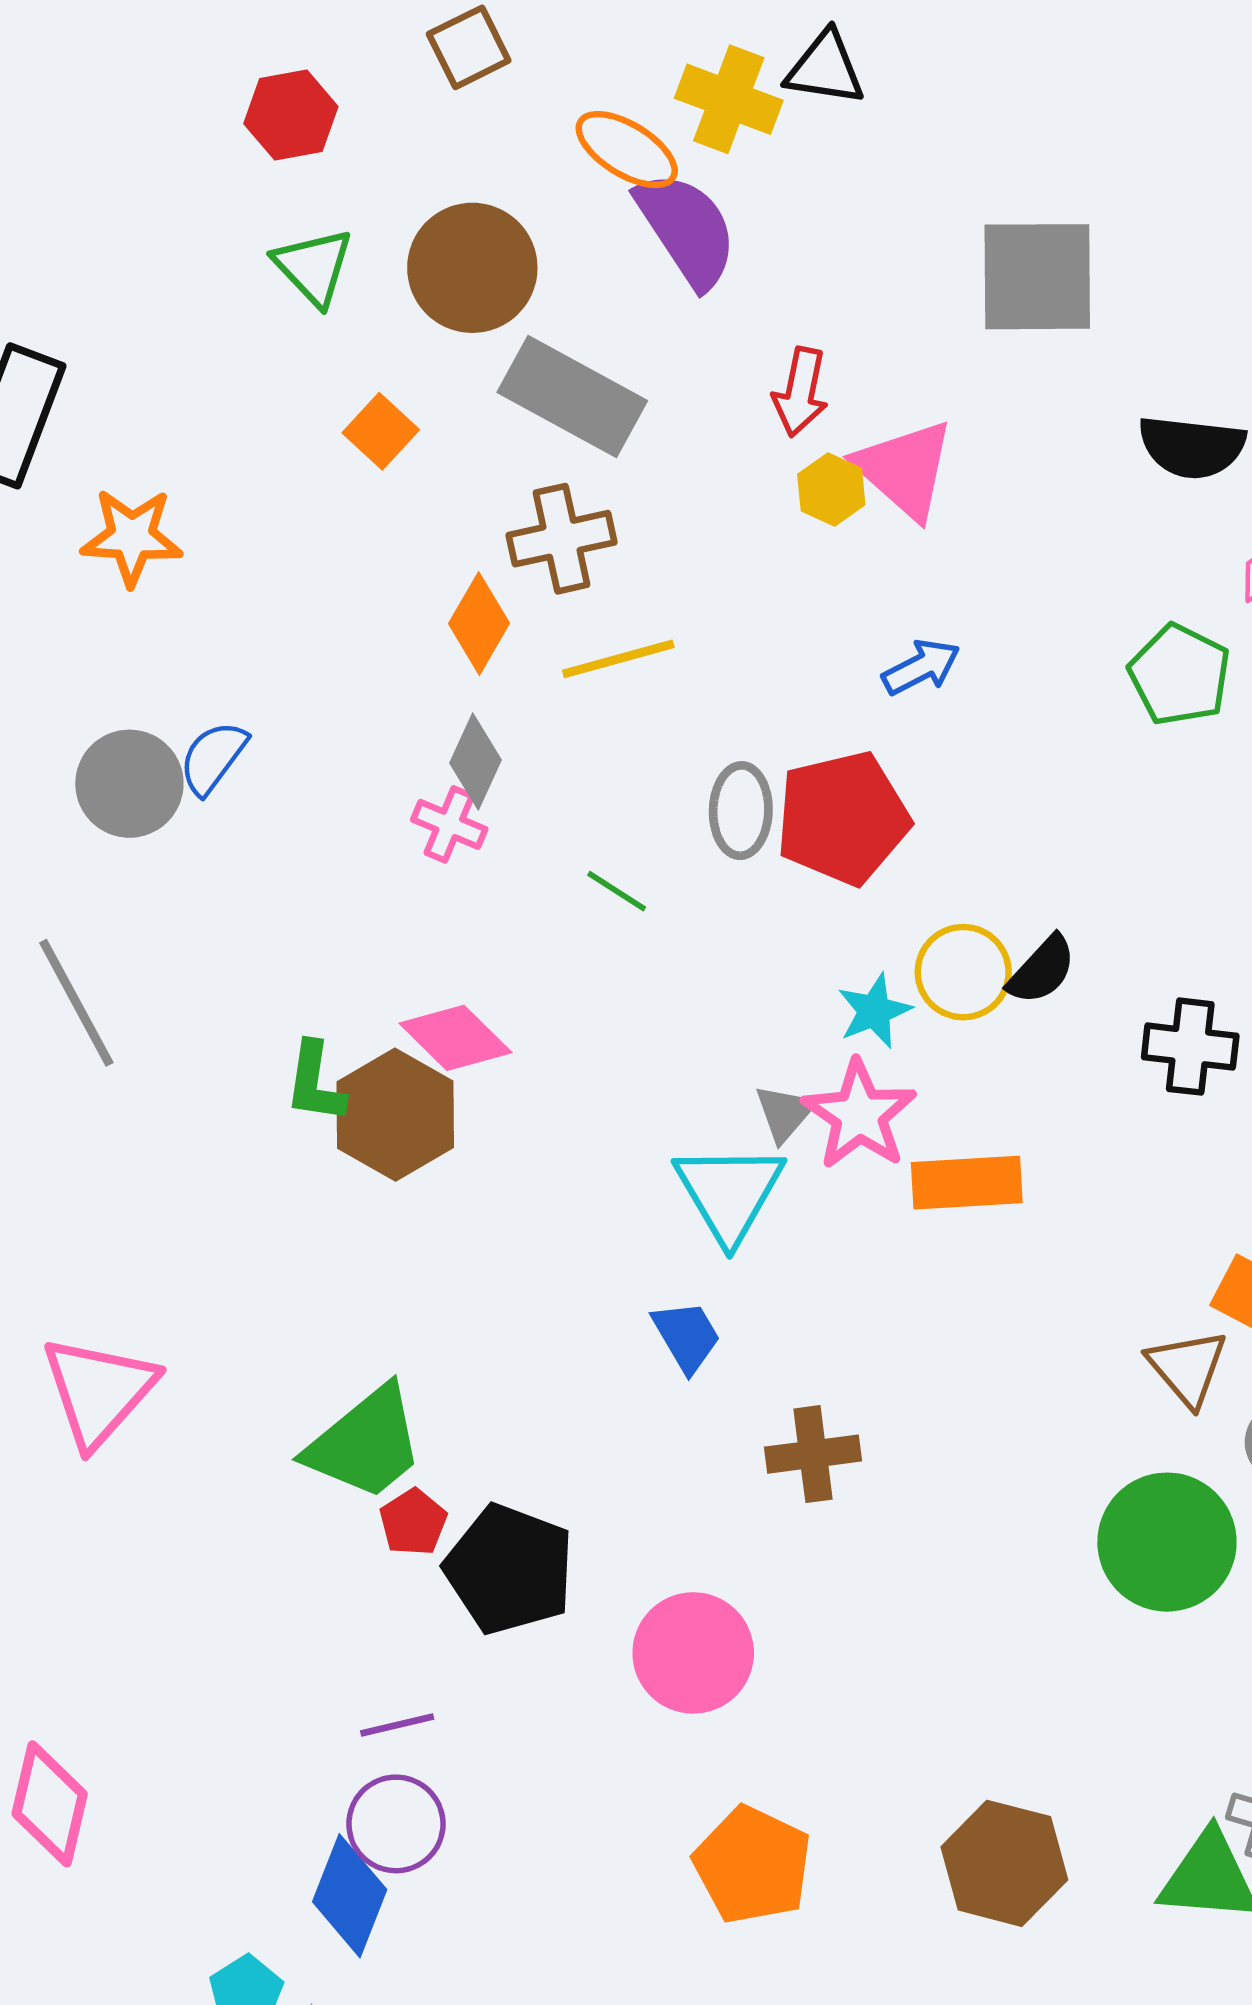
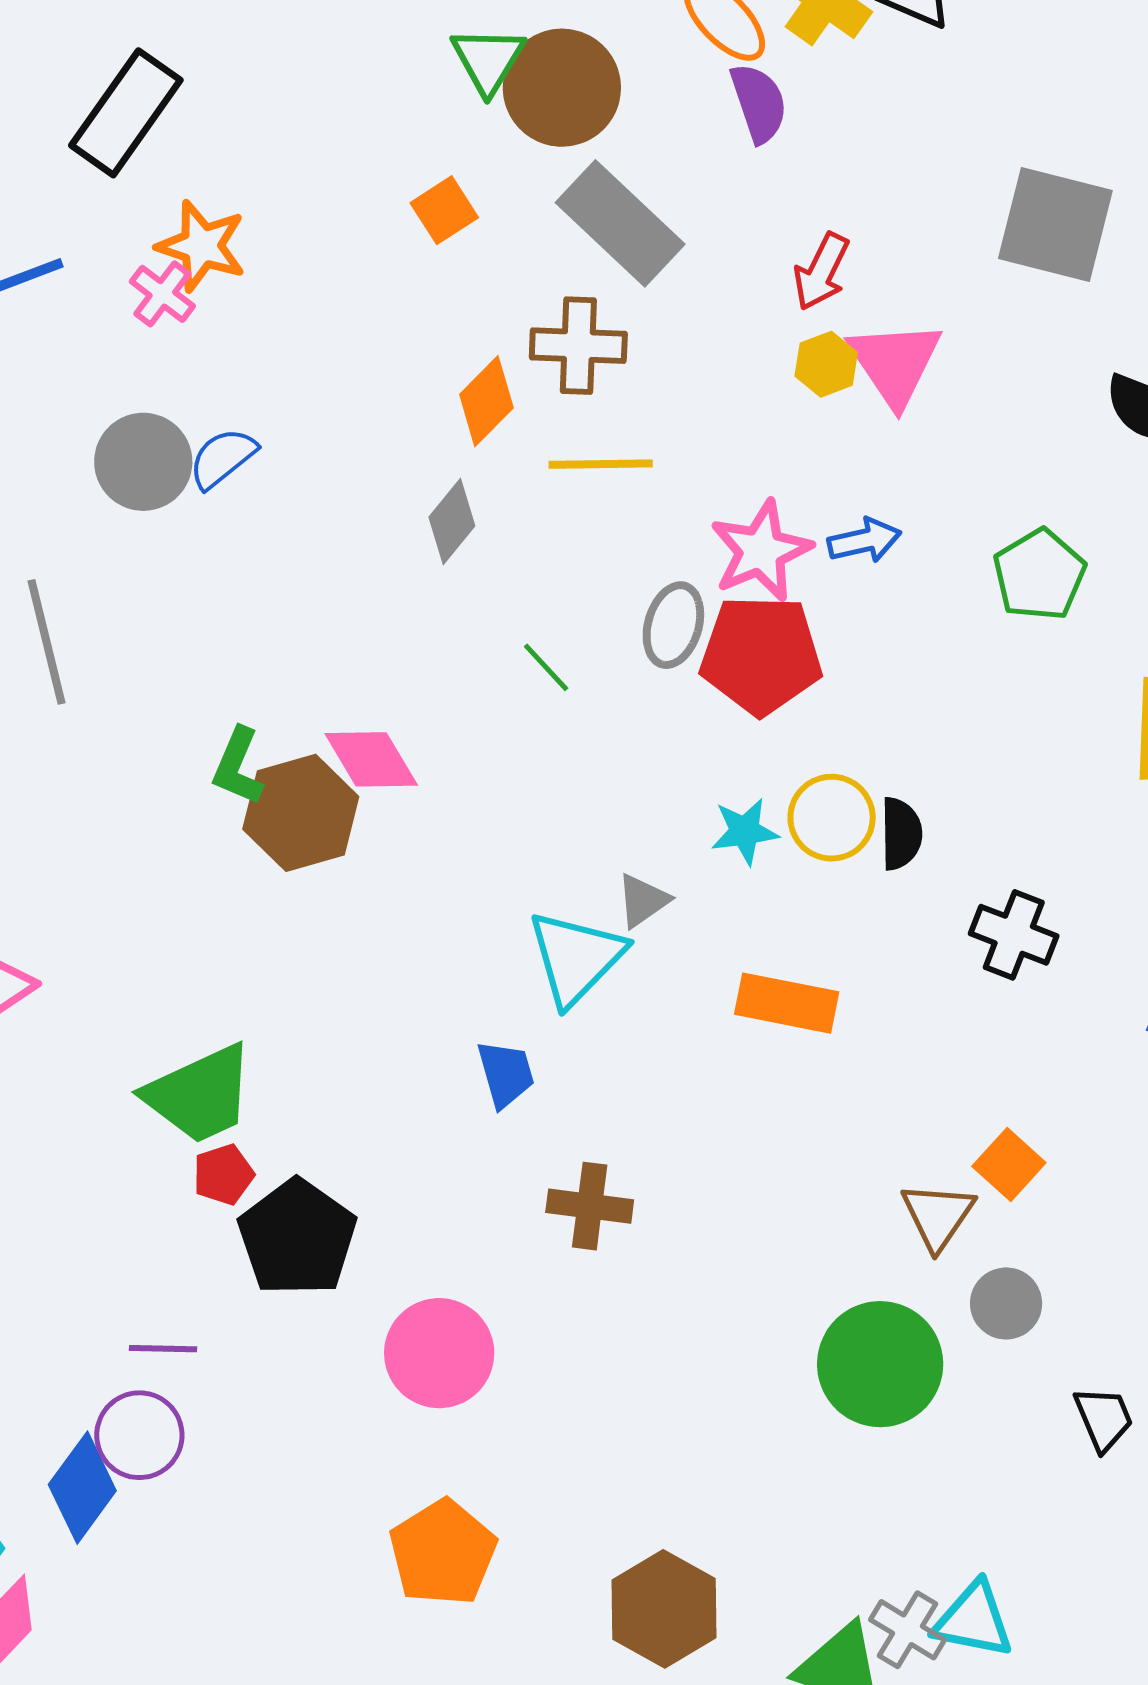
purple semicircle: (687, 229) -> (759, 103), size x0.7
green triangle: (313, 267) -> (488, 60), moved
green pentagon: (1180, 675) -> (1039, 575), moved
pink cross: (449, 824) -> (162, 294), moved
black semicircle: (1042, 970) -> (901, 834), turned -58
pink star: (859, 1115) -> (761, 551), moved

